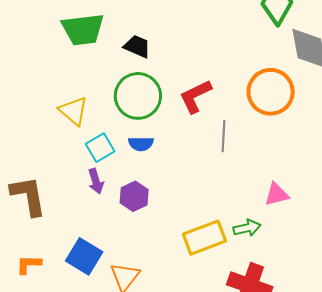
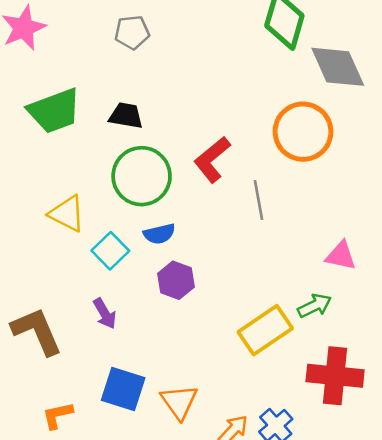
purple arrow: (96, 181) -> (105, 314), moved
pink triangle: (277, 194) -> (341, 256), turned 40
purple hexagon: (134, 196) -> (176, 280), moved

